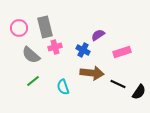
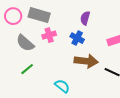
gray rectangle: (45, 27) -> (39, 15), turned -60
purple semicircle: (98, 35) -> (85, 18), moved, turned -40
cyan semicircle: (63, 87) -> (62, 86), moved, turned 147

